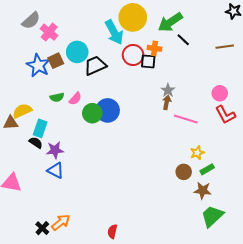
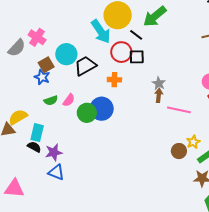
gray semicircle: (31, 21) -> (17, 48), moved
black line: (183, 40) -> (136, 35), moved
orange cross: (155, 48) -> (114, 80), moved
blue star: (38, 65) -> (42, 77), moved, size x0.7
brown circle: (184, 172) -> (179, 151), moved

